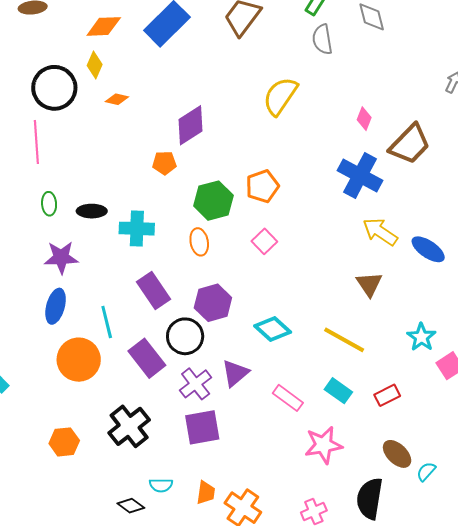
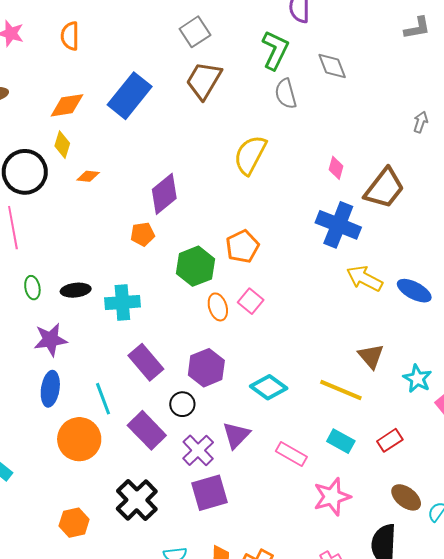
orange ellipse: (199, 242) -> (218, 307), moved
brown triangle: (369, 284) -> (371, 356), moved
black circle: (185, 336) -> (182, 404), size x0.7

